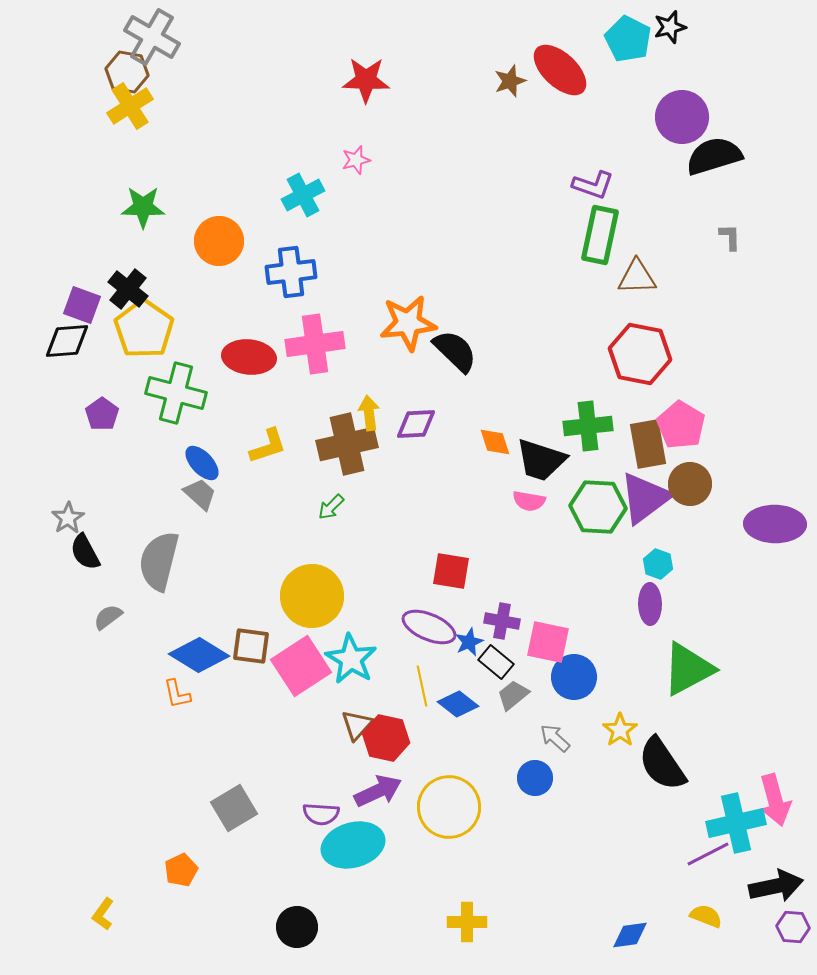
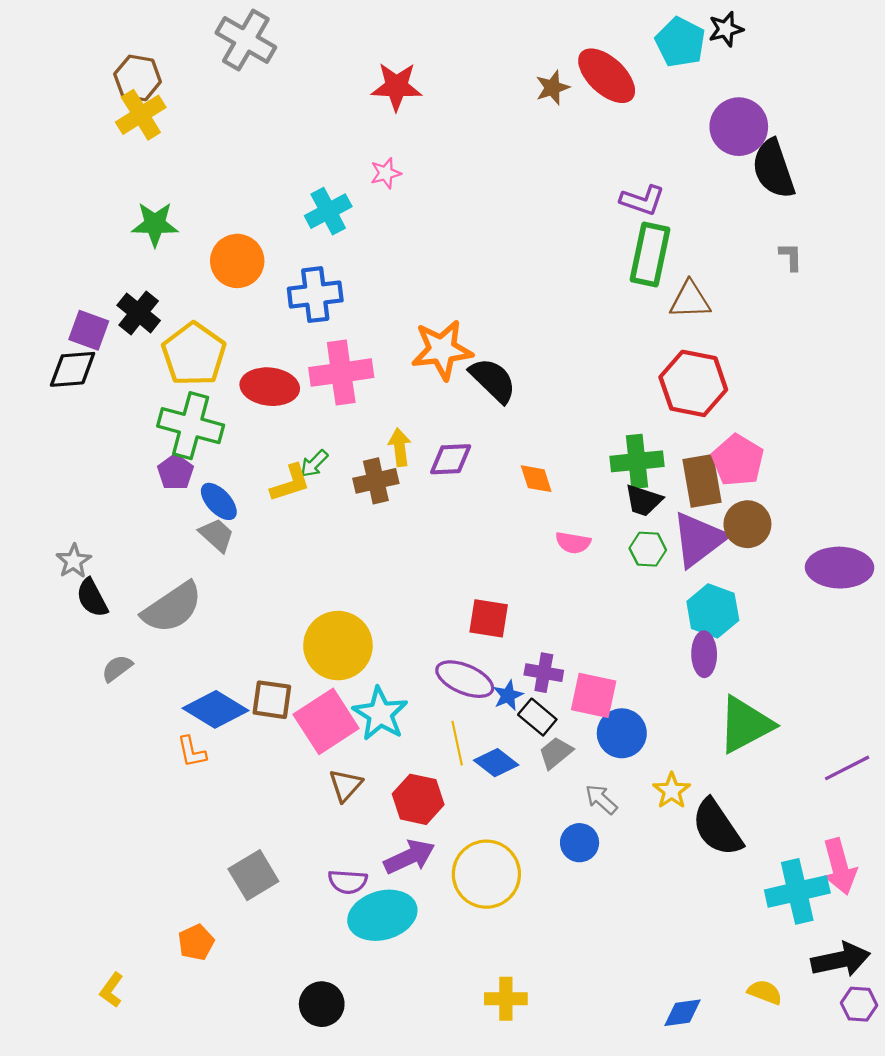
gray cross: (152, 37) -> (246, 40), moved
black semicircle: (714, 156) -> (773, 169), turned -92
yellow pentagon: (144, 329) -> (194, 354), moved
purple pentagon: (102, 414) -> (175, 472), moved
brown cross: (347, 444) -> (376, 481), size x0.7
black trapezoid: (541, 460) -> (643, 500), moved, size x0.7
green arrow: (331, 507) -> (314, 464), moved
green hexagon: (598, 507) -> (648, 549), size x0.6
gray semicircle: (159, 561) -> (172, 608), turned -138
cyan hexagon: (658, 564) -> (713, 611), size x1.6
brown triangle: (357, 725) -> (346, 785), moved
purple line: (708, 854) -> (847, 768), moved

